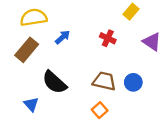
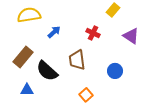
brown rectangle: (27, 50) -> (23, 57), moved
brown trapezoid: (104, 81) -> (77, 60), moved, turned -110
blue triangle: (31, 104) -> (27, 90), turned -48

